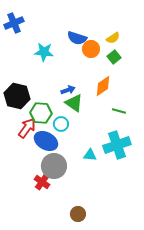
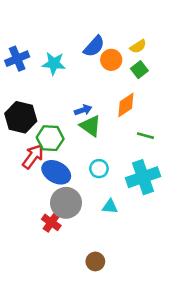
blue cross: (14, 23) -> (17, 59), moved
blue semicircle: (77, 38) -> (94, 46), turned -66
cyan circle: (61, 124) -> (99, 169), moved
cyan triangle: (90, 155) -> (110, 206), moved

